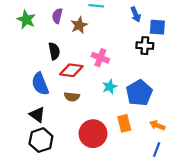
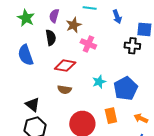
blue arrow: (136, 14) -> (117, 17), moved
black semicircle: (54, 51) -> (51, 38), moved
pink cross: (100, 58) -> (88, 44), moved
blue semicircle: (40, 84) -> (26, 55), moved

